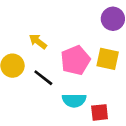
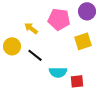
yellow square: (108, 59) -> (83, 41), turned -30
pink pentagon: (75, 60) -> (59, 19), moved, turned 30

